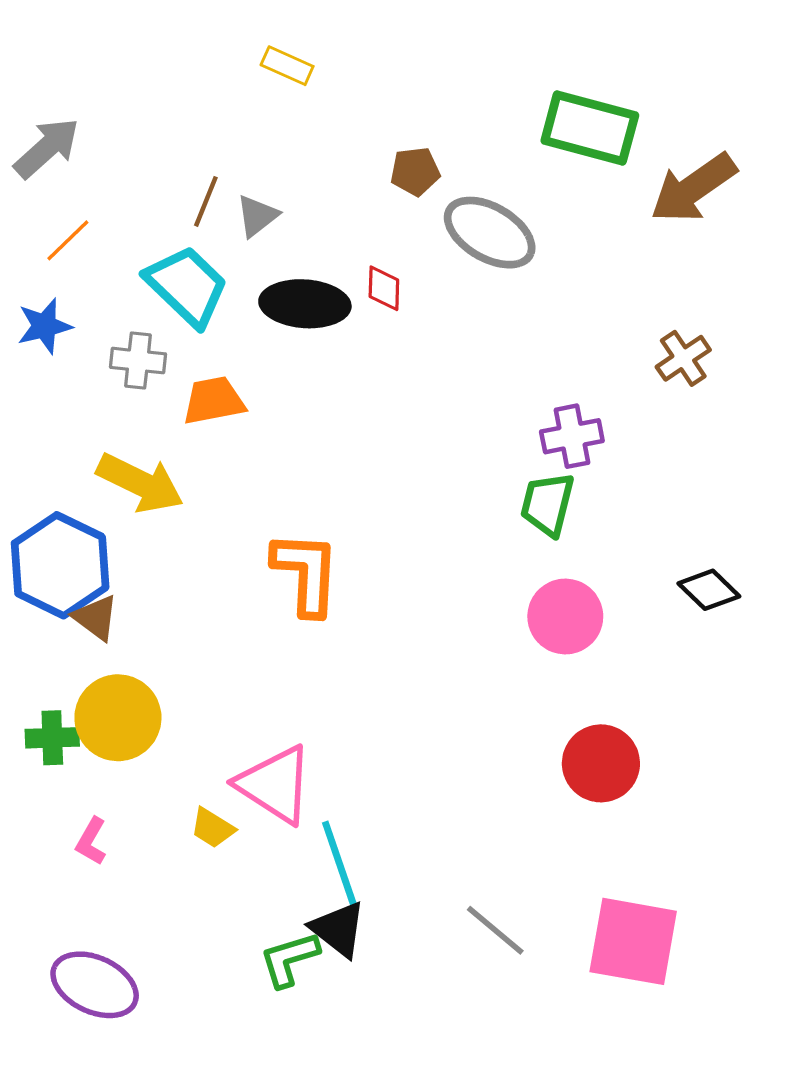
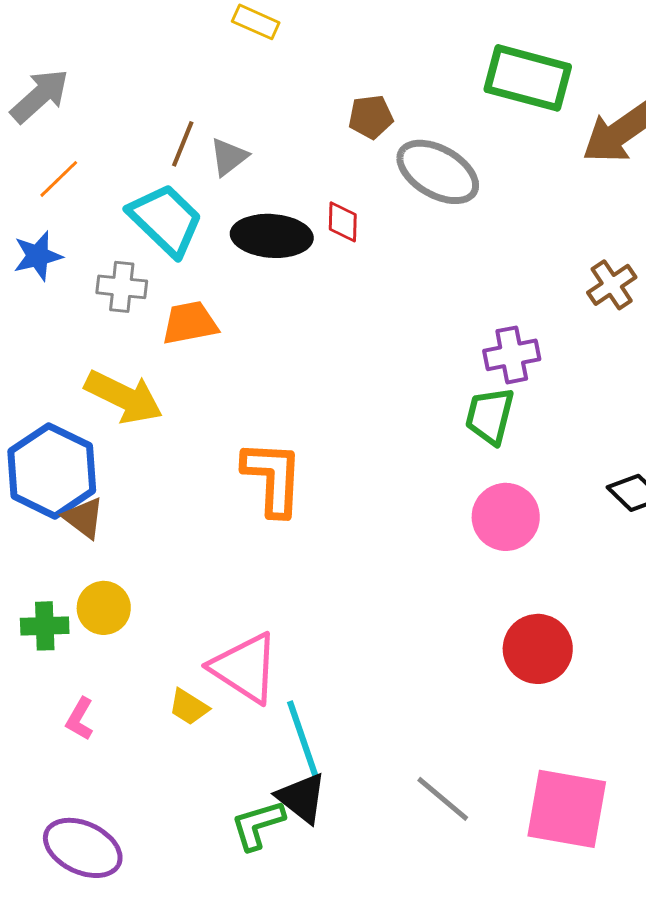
yellow circle: (118, 718) -> (104, 608), size x0.7

